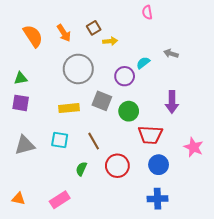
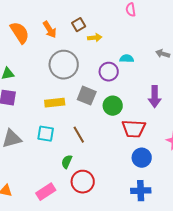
gray arrow: (171, 54) -> (163, 54), moved
cyan semicircle: (143, 63) -> (127, 59), turned 40
red circle: (117, 166) -> (83, 182), moved

